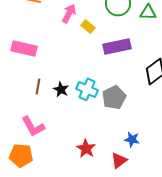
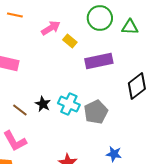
pink arrow: (69, 13) -> (51, 28), turned 30
brown line: (38, 86) -> (20, 110), moved, turned -63

